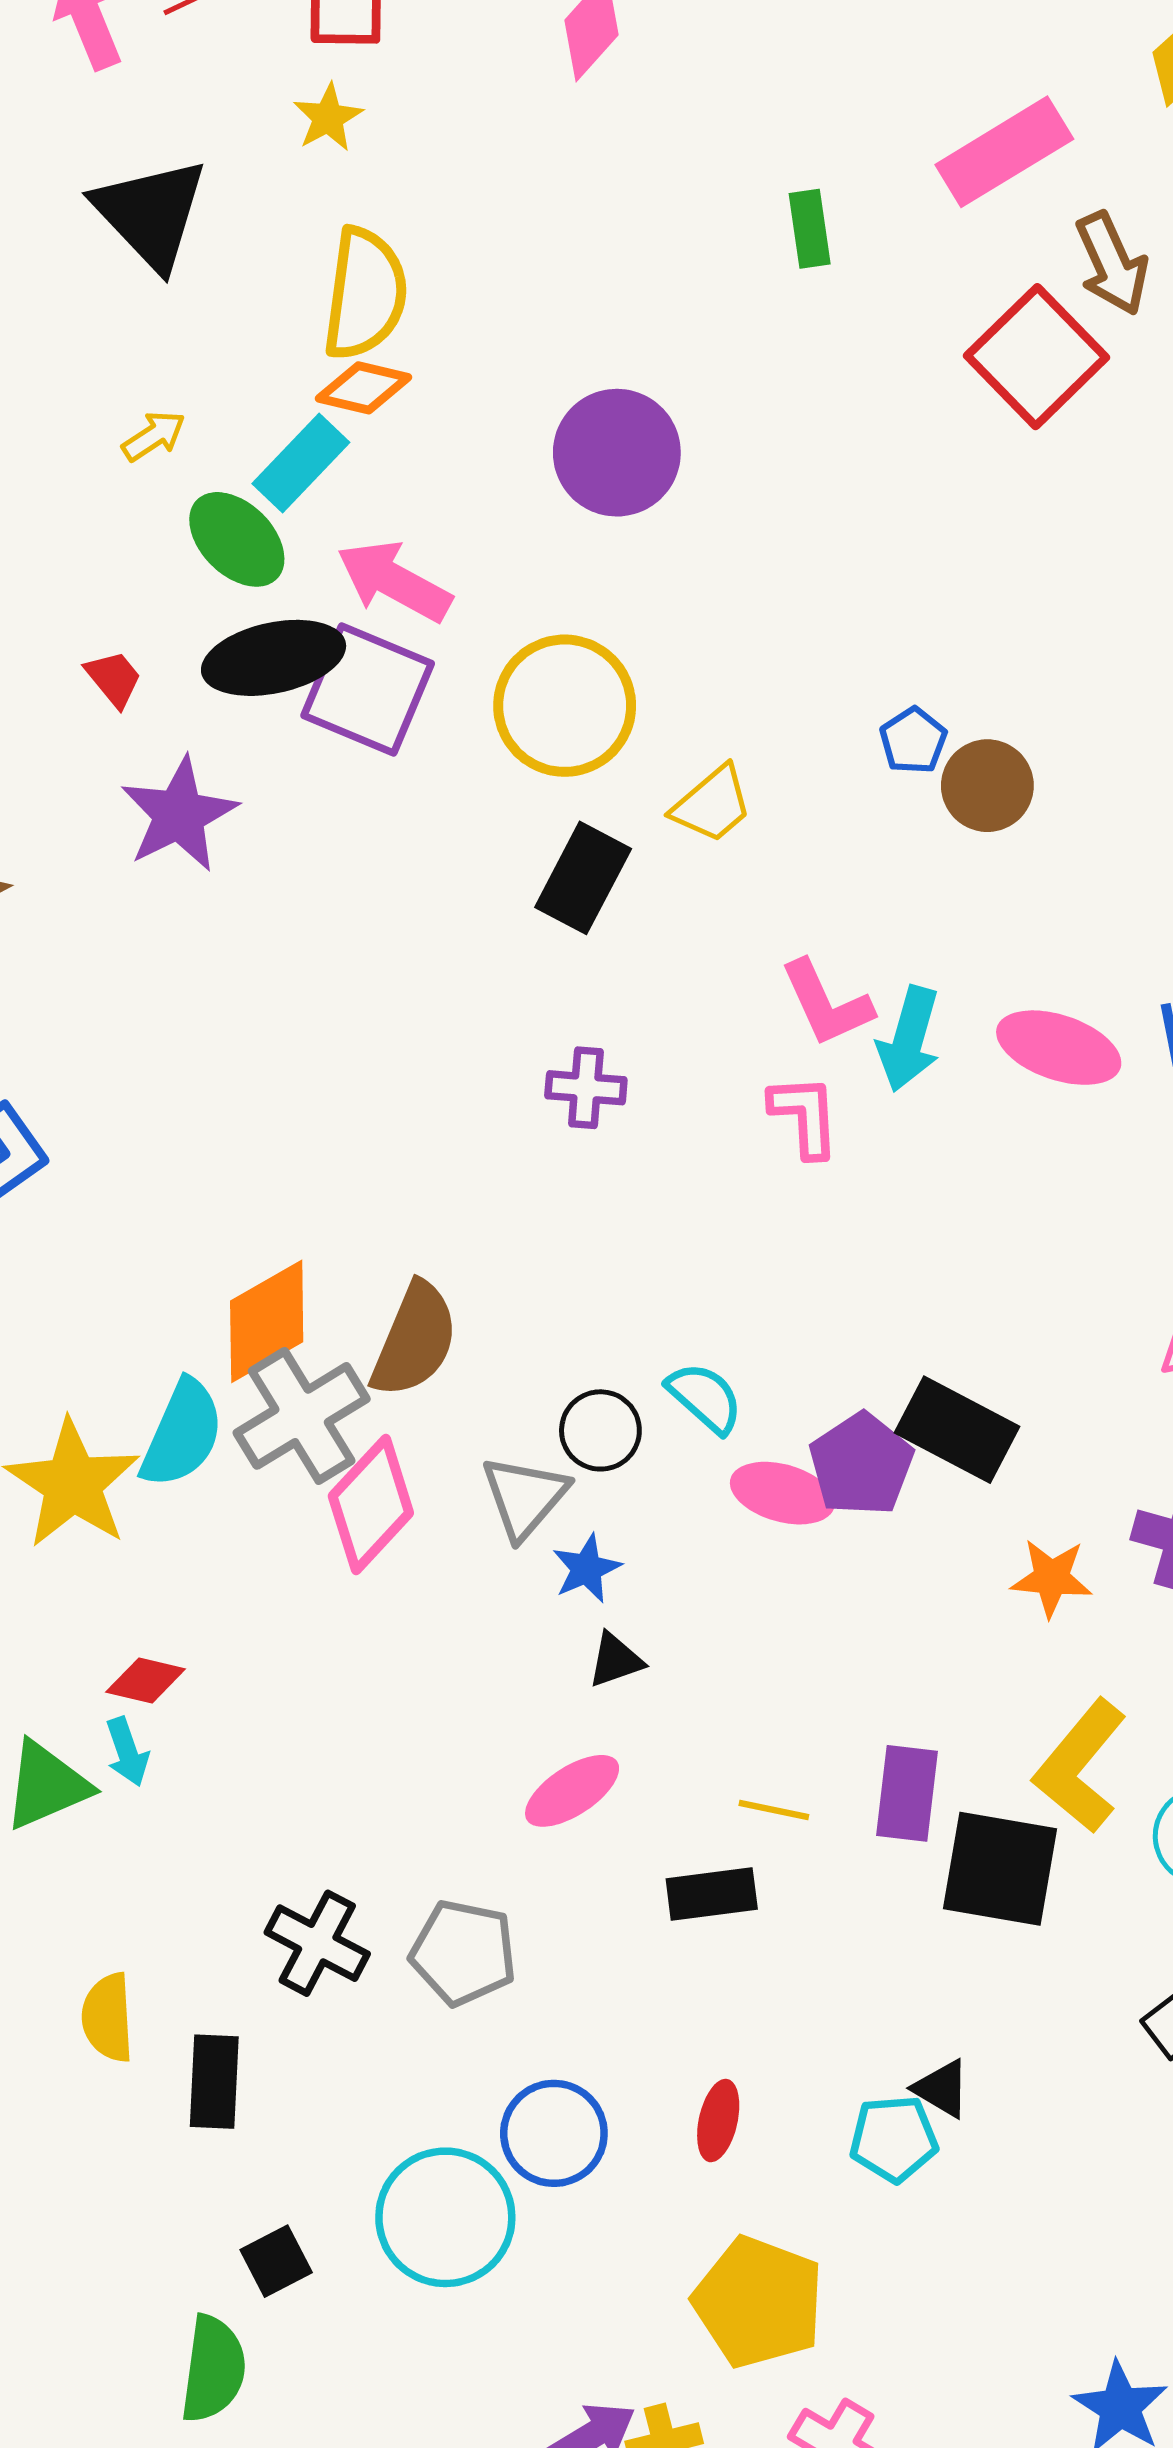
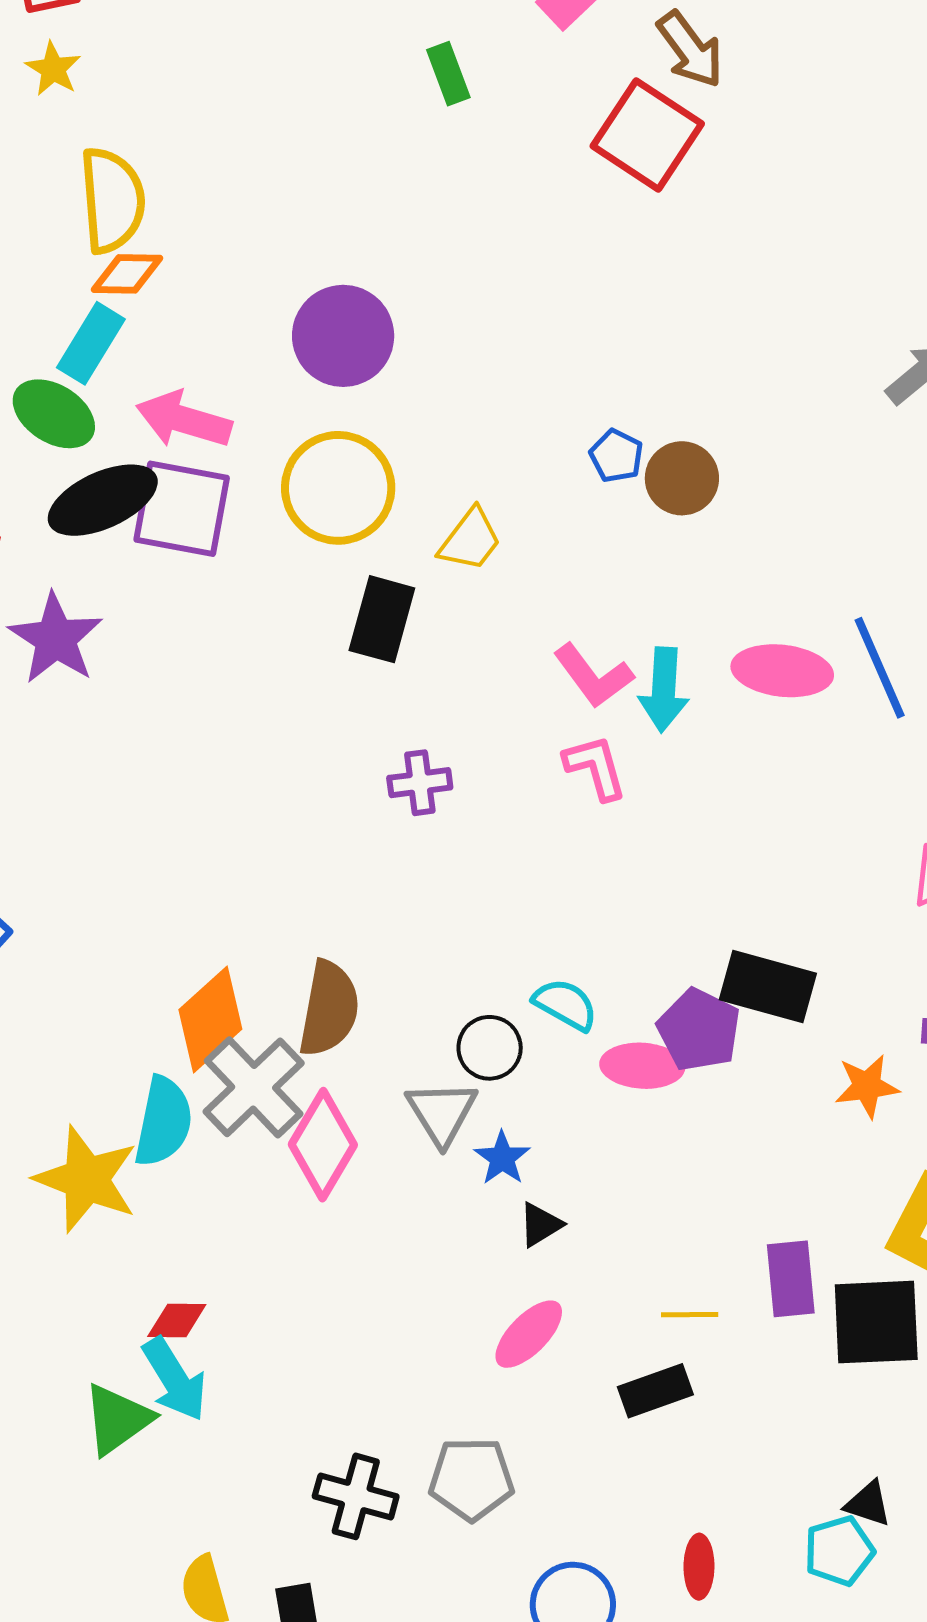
purple circle: (617, 453) -> (343, 336), moved
cyan arrow: (127, 1752) -> (175, 1379), size x1.6

